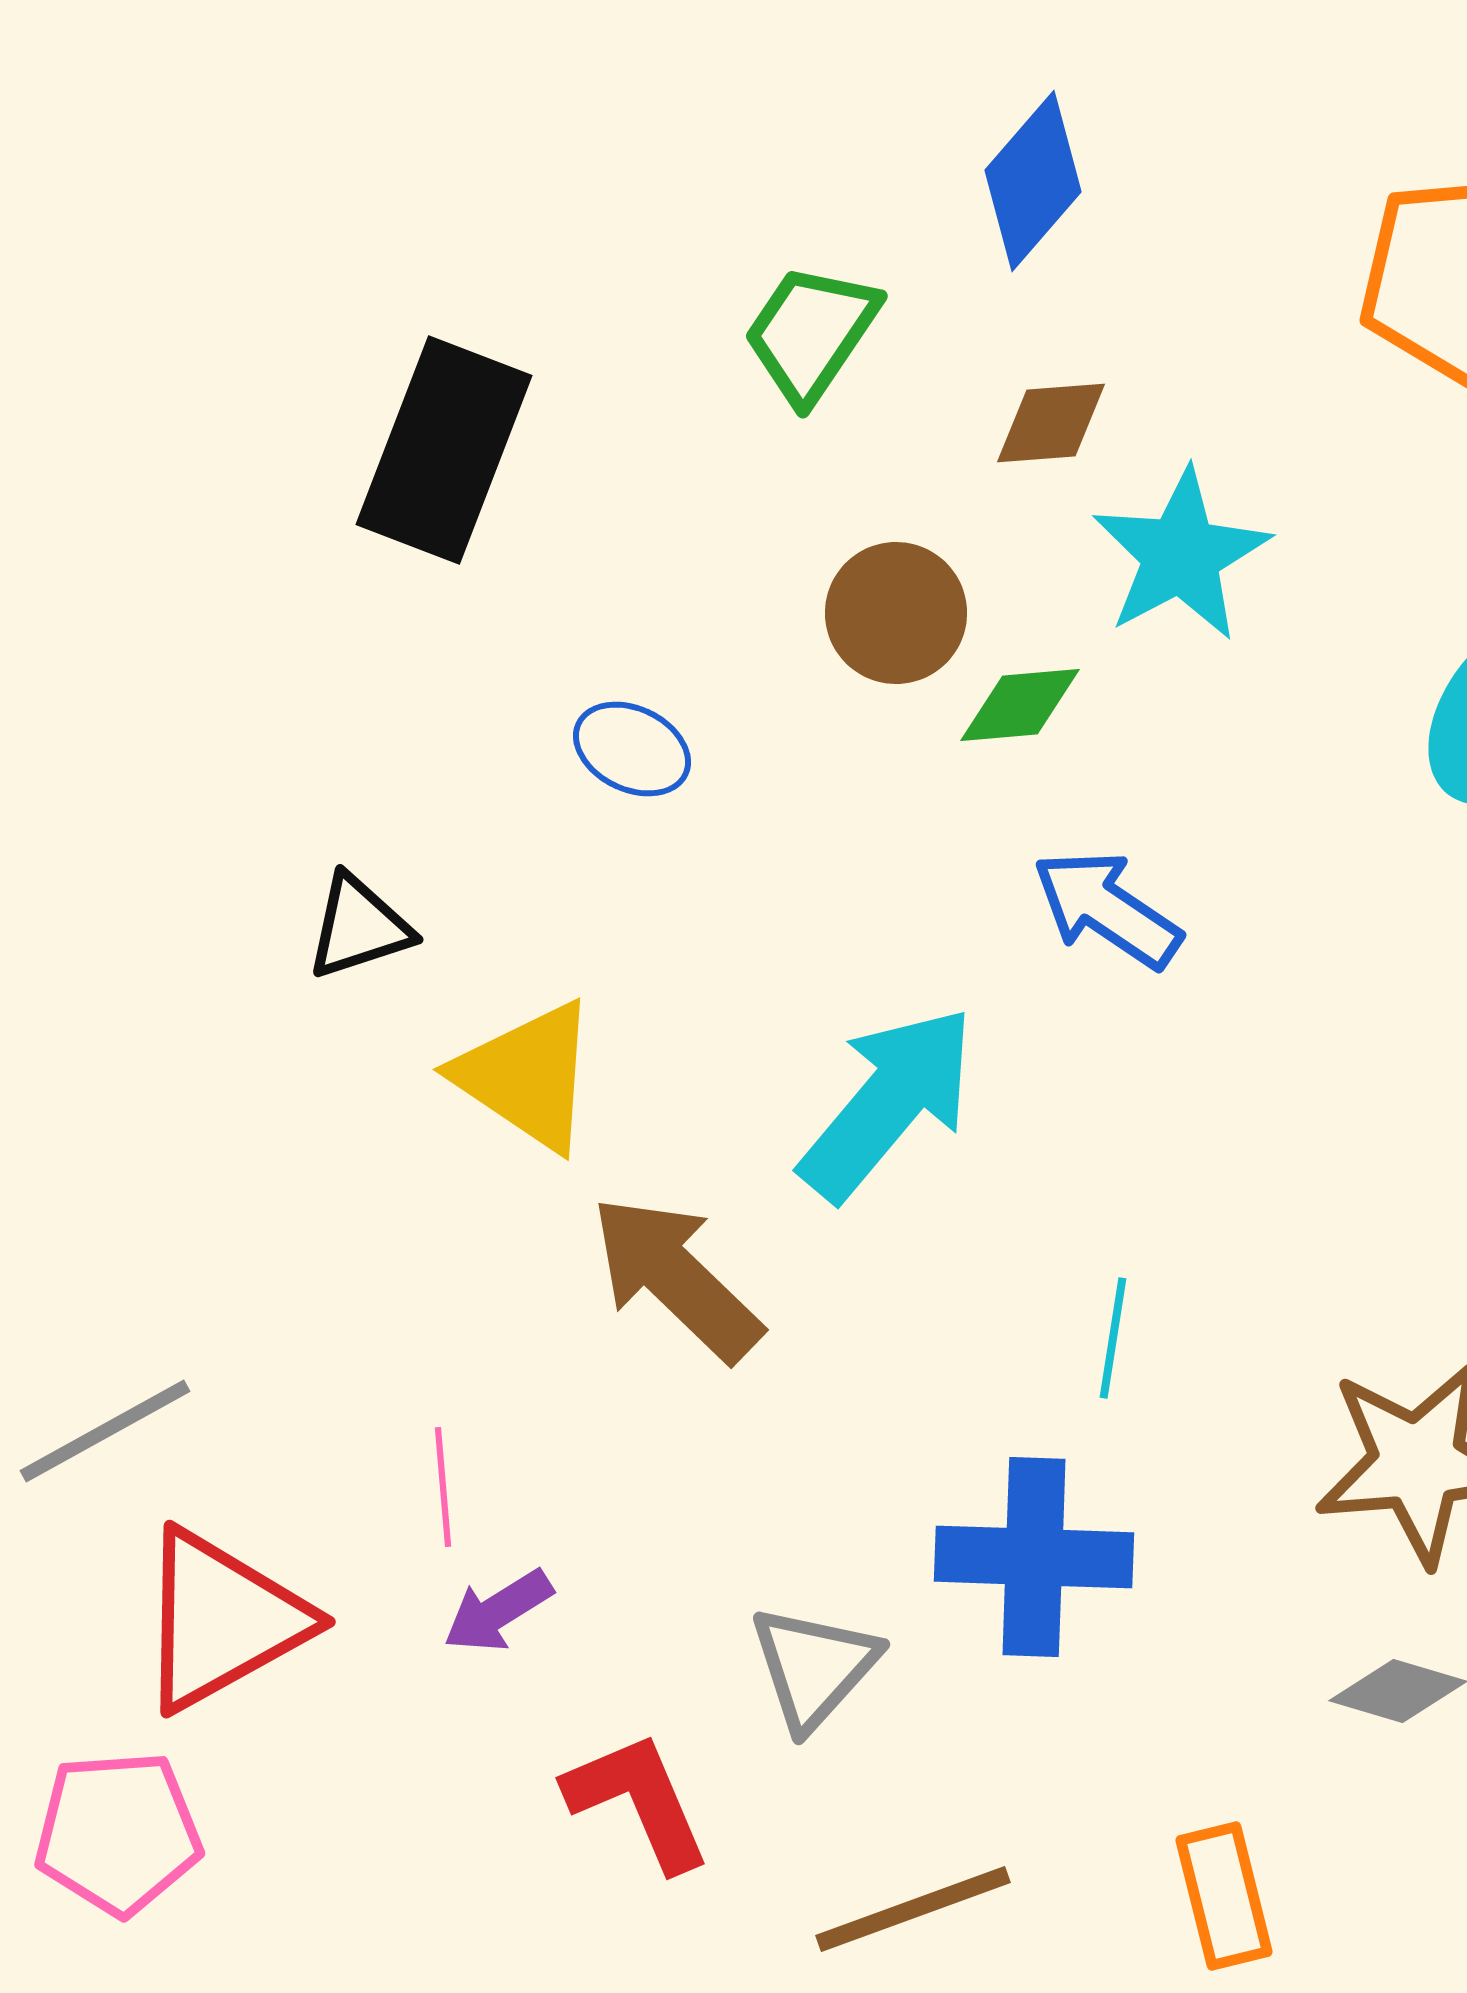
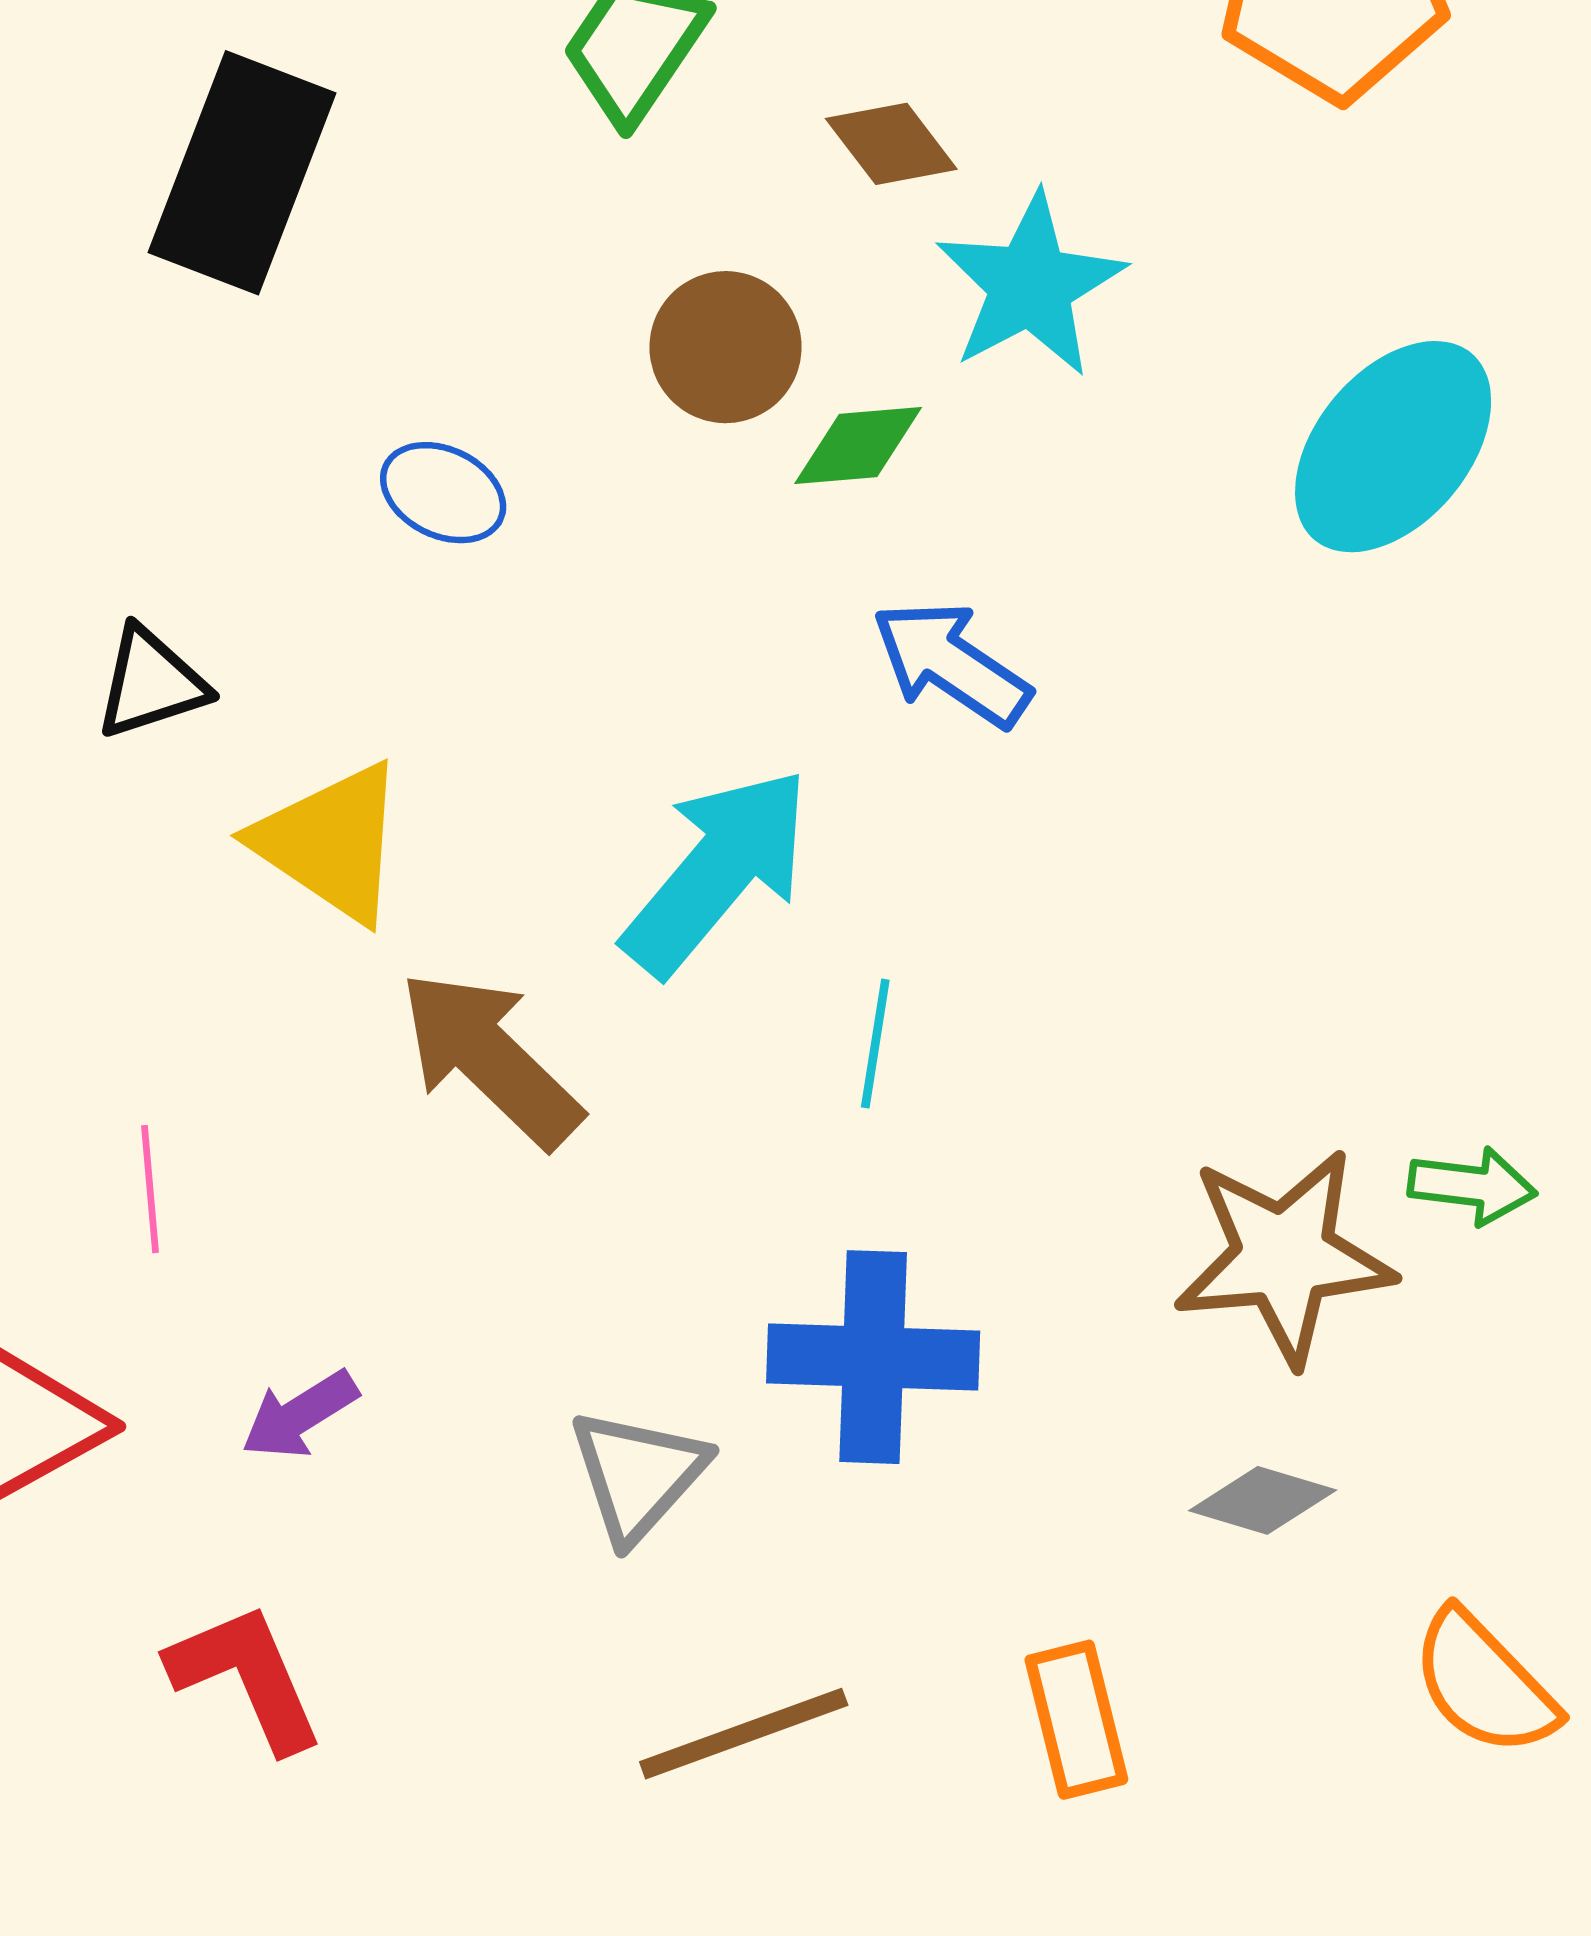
brown diamond: (1051, 423) -> (891, 144), turned 57
cyan line: (1113, 1338) -> (875, 1044), moved
pink line: (443, 1487) -> (150, 1189), moved
red L-shape: (638, 1801) -> (246, 1677), moved

